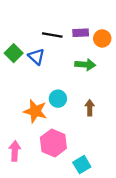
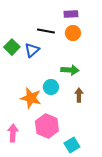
purple rectangle: (81, 33) -> (71, 14), moved
orange circle: (102, 38) -> (73, 33), moved
blue triangle: (36, 57) -> (32, 50), turned 35
green arrow: (85, 65) -> (70, 70), moved

